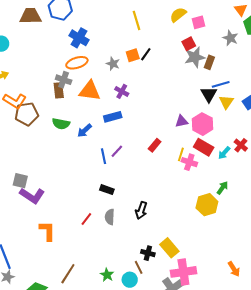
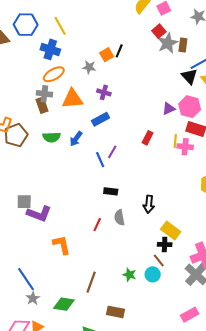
yellow line: (137, 20) -> (60, 26), moved
yellow rectangle: (169, 248) -> (171, 230), moved

